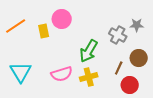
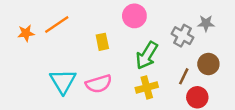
pink circle: (62, 19) -> (134, 16), moved
yellow rectangle: (44, 31) -> (102, 42), moved
pink semicircle: (62, 74) -> (99, 84), moved

